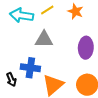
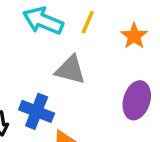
yellow line: (47, 10) -> (88, 22), turned -48

